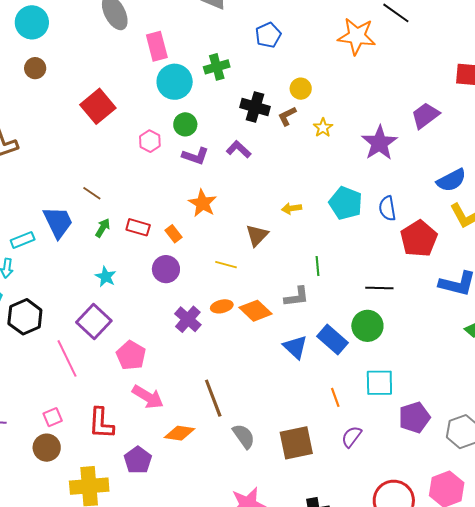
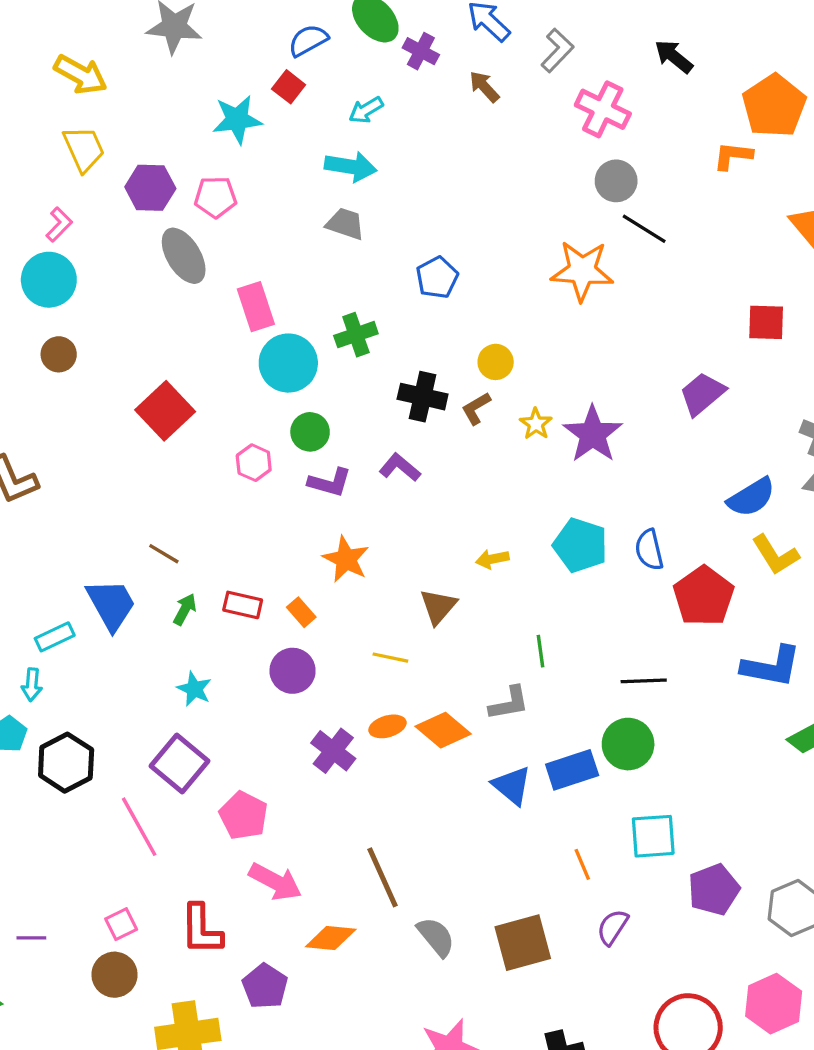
purple star: (379, 143) -> (593, 434), moved
blue rectangle: (332, 340) -> (572, 770), turned -56

